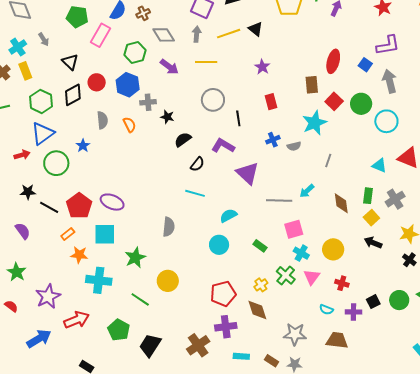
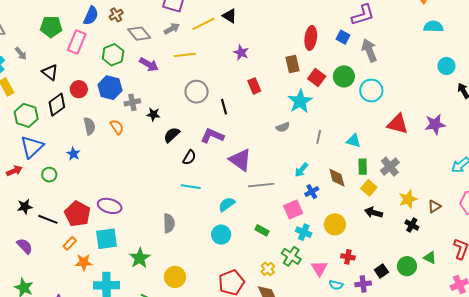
gray arrow: (197, 34) -> (172, 29), turned 63
blue cross: (273, 140) -> (312, 192), moved
green circle: (56, 163) -> (49, 175), size x0.6
cyan triangle: (379, 165) -> (354, 141), moved
gray line: (279, 201) -> (261, 185), moved
pink triangle: (312, 277) -> (319, 268), moved

